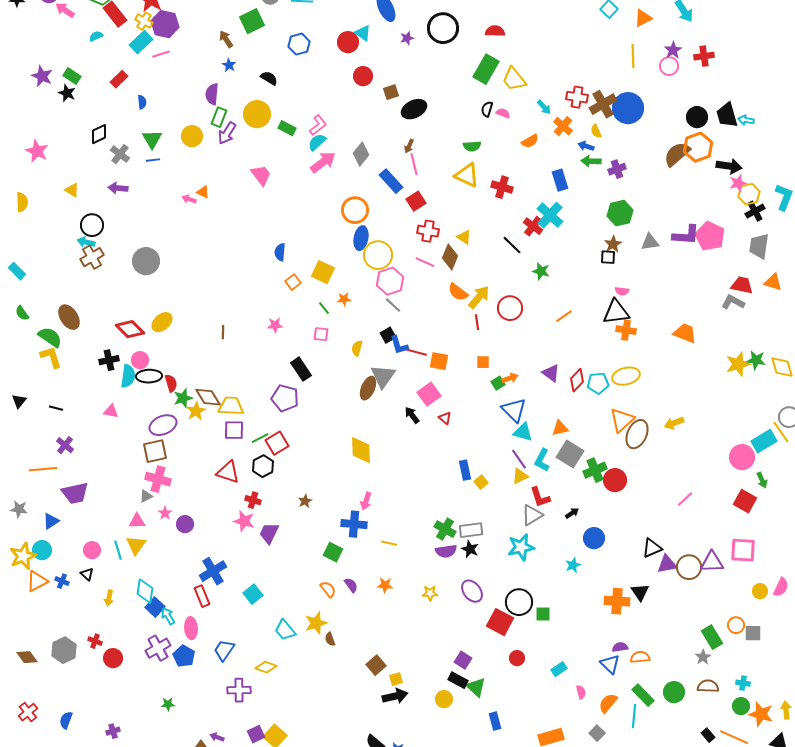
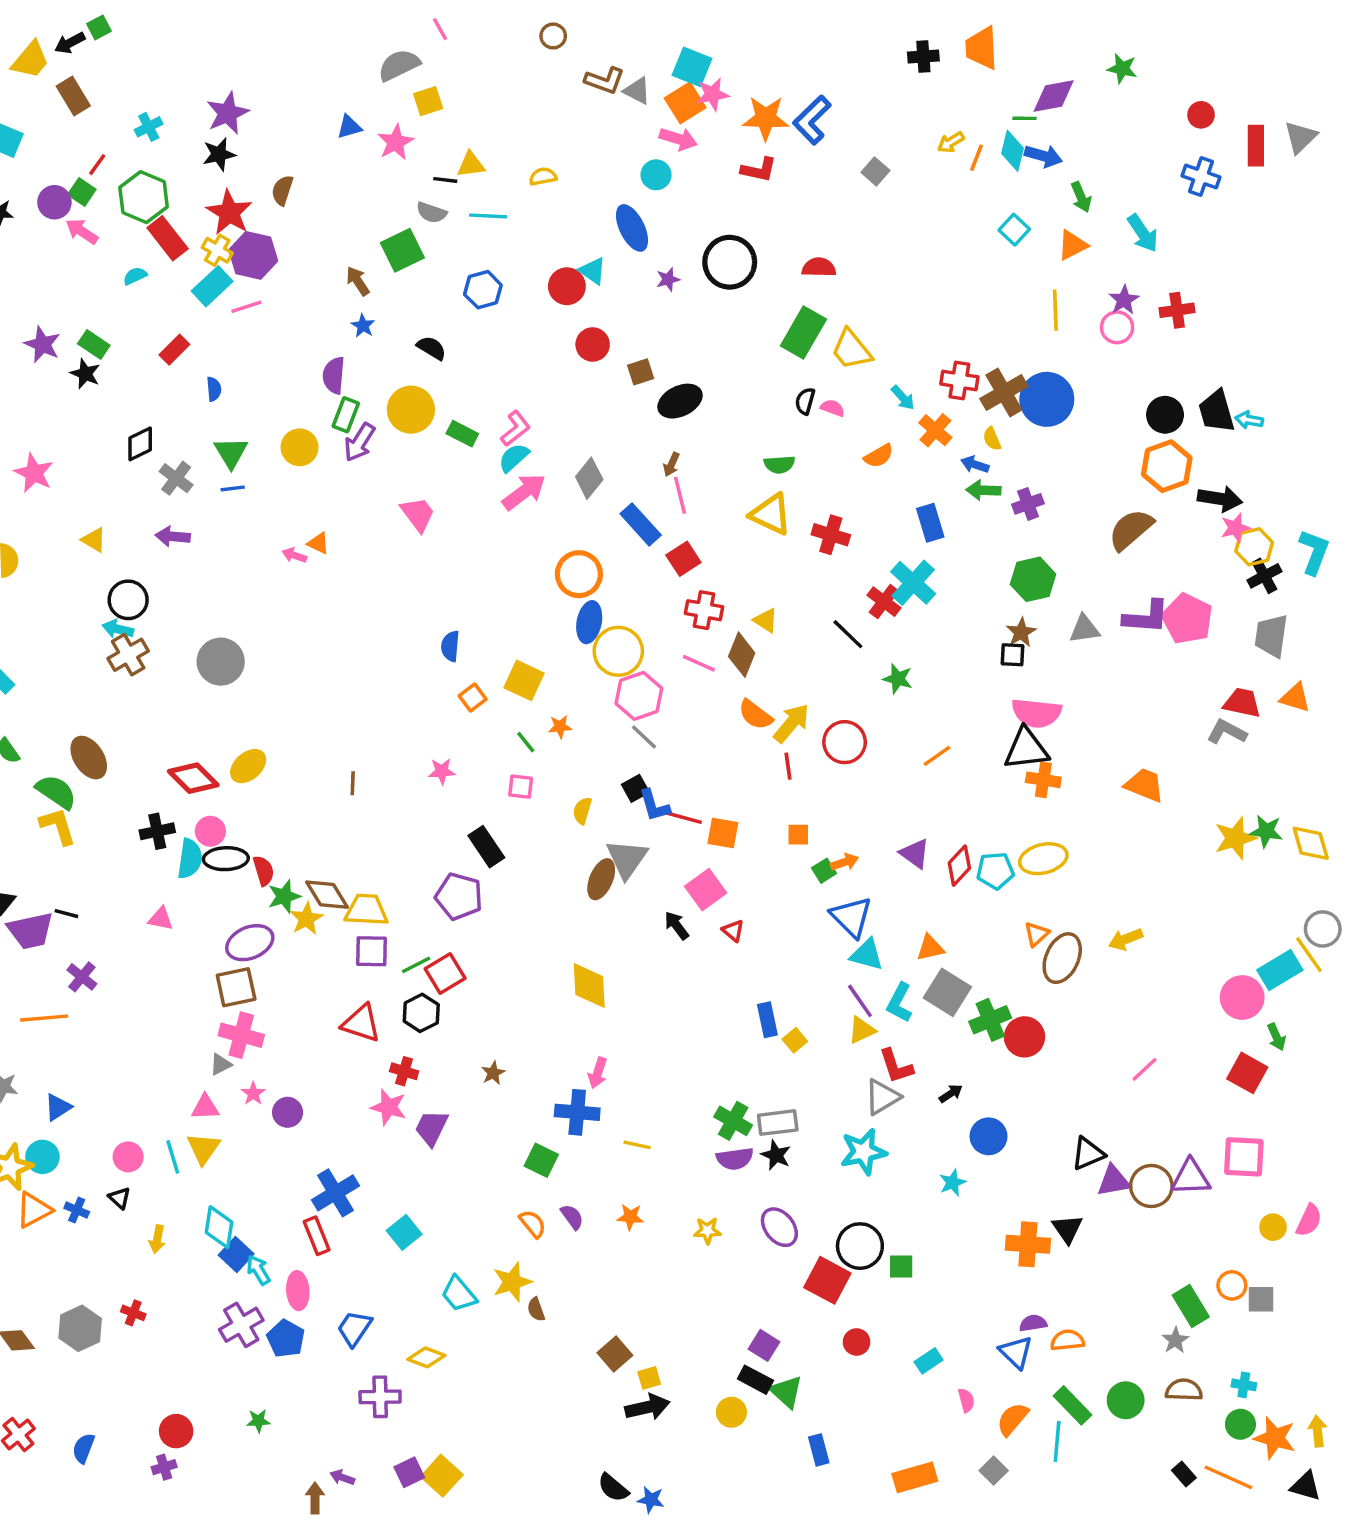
brown semicircle: (677, 154) -> (1131, 530), moved
pink semicircle: (622, 291) -> (1036, 713), size x2.0
orange triangle: (622, 420) -> (1036, 934), size x0.6
purple trapezoid: (75, 493) -> (30, 931), moved
red circle: (113, 658) -> (176, 1431), moved

